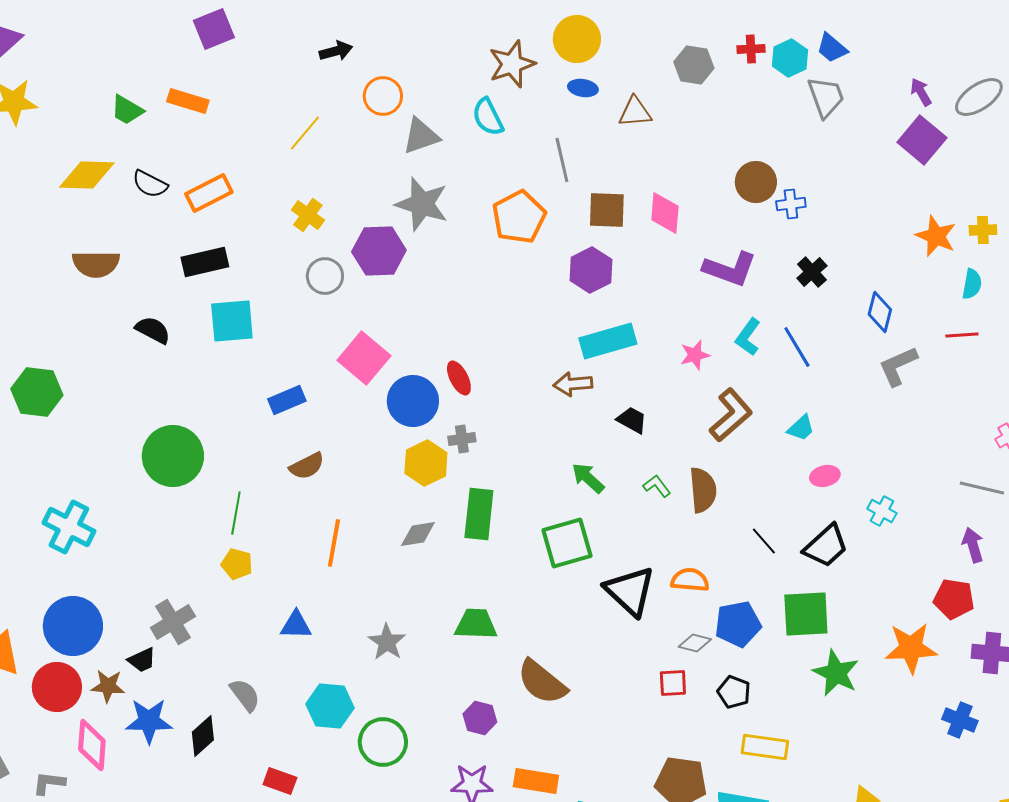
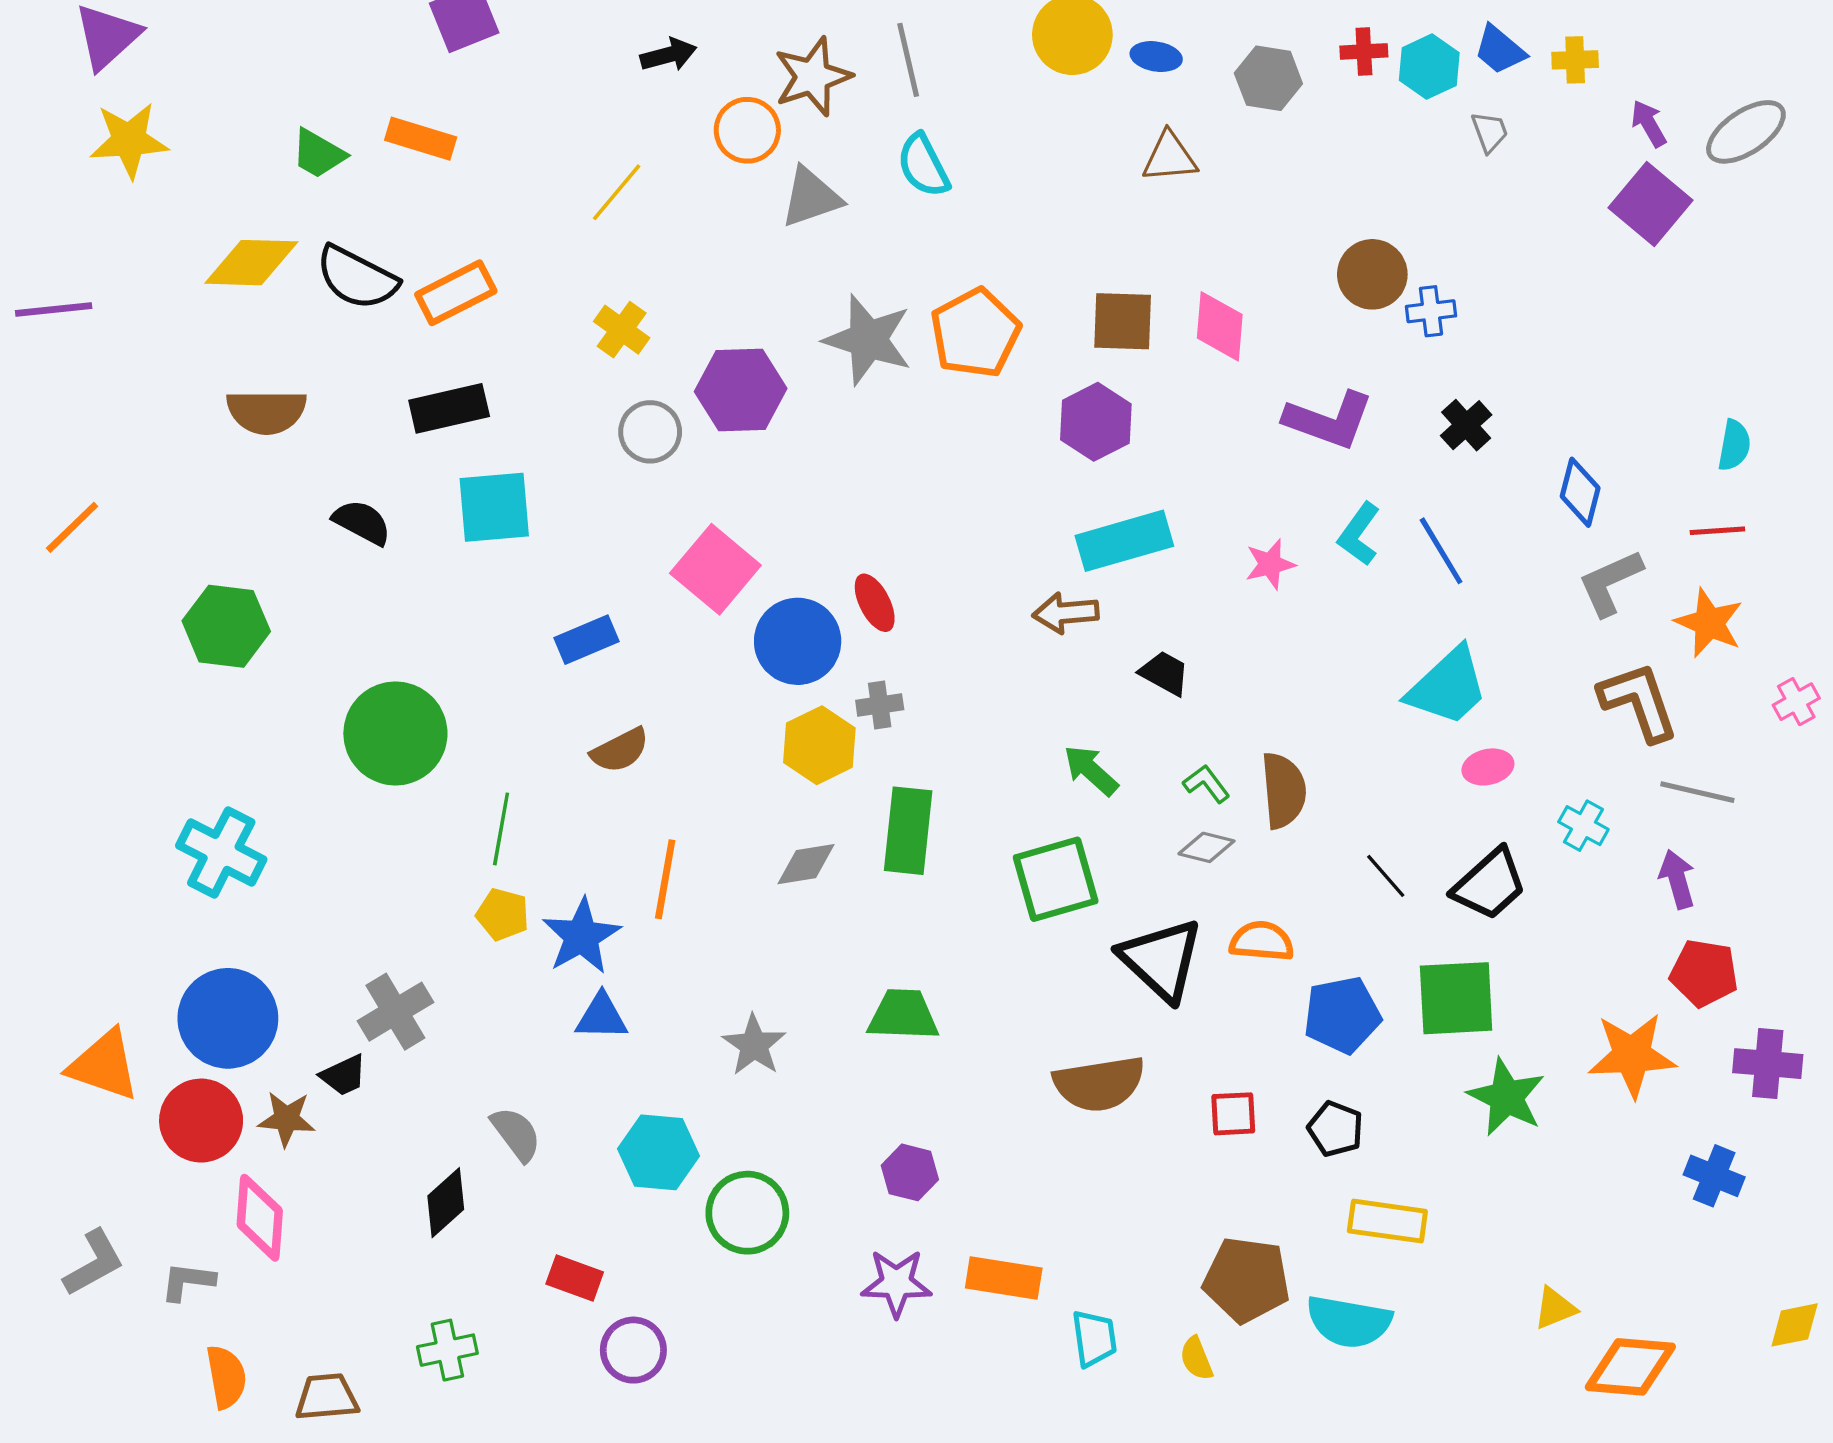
brown star: (512, 64) -> (813, 77), moved
blue ellipse: (583, 88) -> (1156, 57), moved
gray trapezoid: (826, 97) -> (1490, 132), size x0.6
gray line: (562, 160) -> (908, 60), moved
black semicircle: (150, 184) -> (357, 278), size x1.4
gray star: (422, 204) -> (868, 340), moved
yellow cross: (983, 230) -> (1575, 60), moved
orange star: (936, 236) -> (1709, 623), moved
green hexagon: (37, 392) -> (226, 626), moved
brown L-shape: (731, 415) -> (1639, 702), moved, turned -68
cyan trapezoid: (801, 428) -> (1448, 687), size x1.8
gray line: (982, 488) -> (1697, 792), moved
purple arrow: (973, 545) -> (1677, 879), moved
gray diamond: (695, 643) -> (1206, 847), moved
brown semicircle: (542, 682) -> (1099, 1084), moved, turned -48
blue star: (149, 721) -> (581, 936), moved, turned -30

